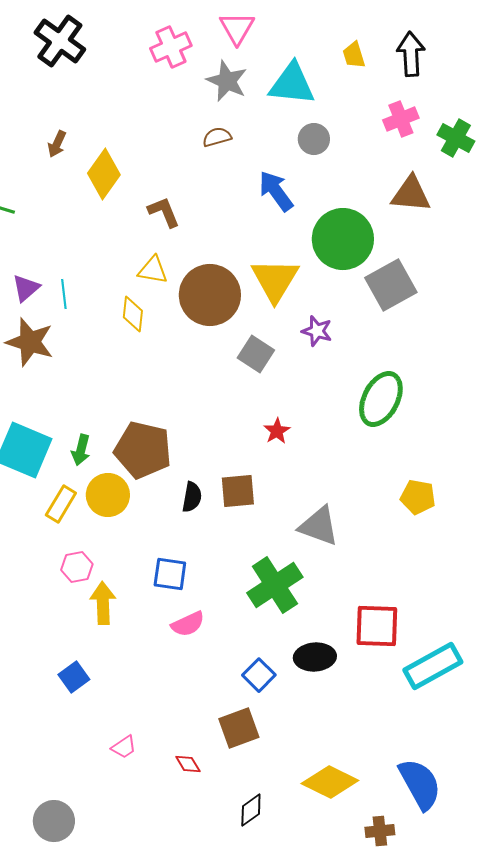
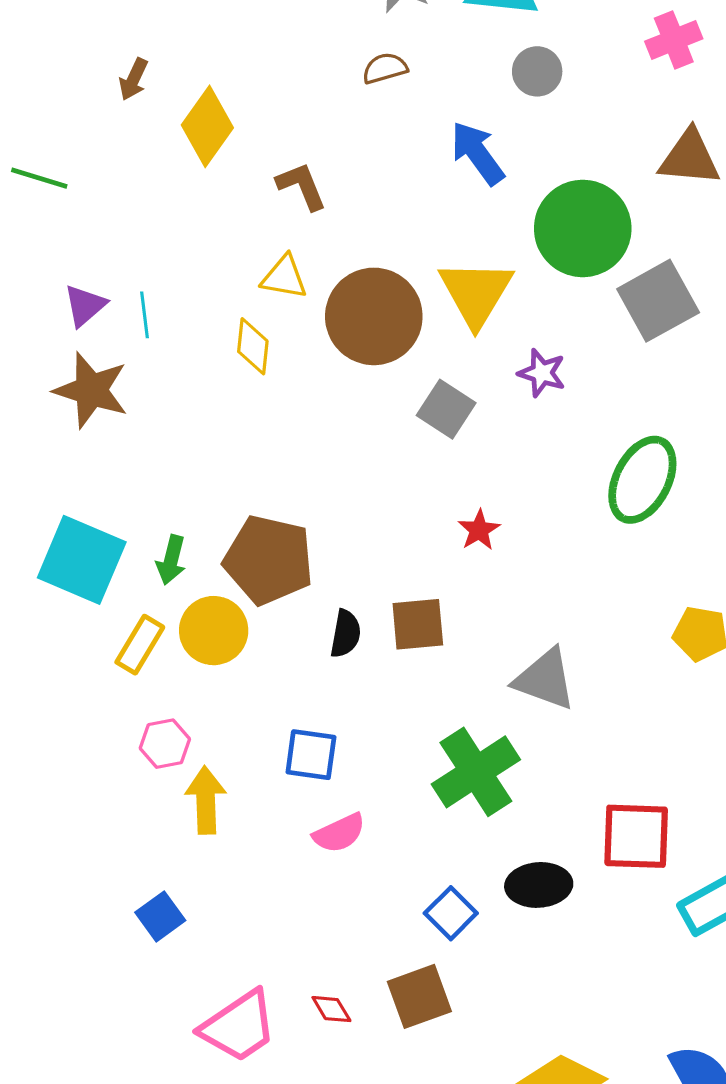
pink trapezoid: (124, 747) -> (239, 1026), size x2.0
red diamond: (188, 764) -> (331, 1009), moved

